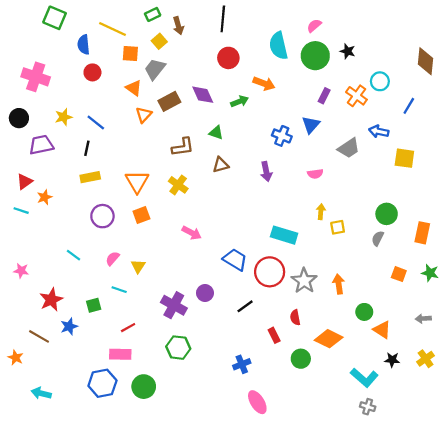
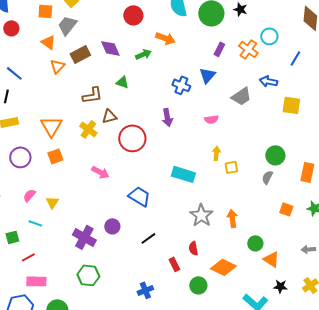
brown triangle: (221, 165) -> (109, 116), moved
red circle: (270, 272) -> (132, 138), moved
red line: (128, 328) -> (28, 257), moved

